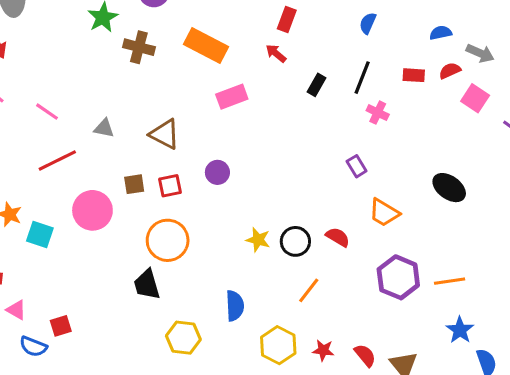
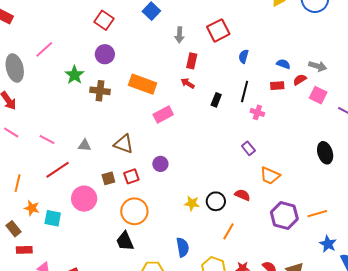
blue semicircle: (441, 33) -> (283, 64), moved, turned 40
black ellipse: (449, 188) -> (325, 153), moved, turned 45

